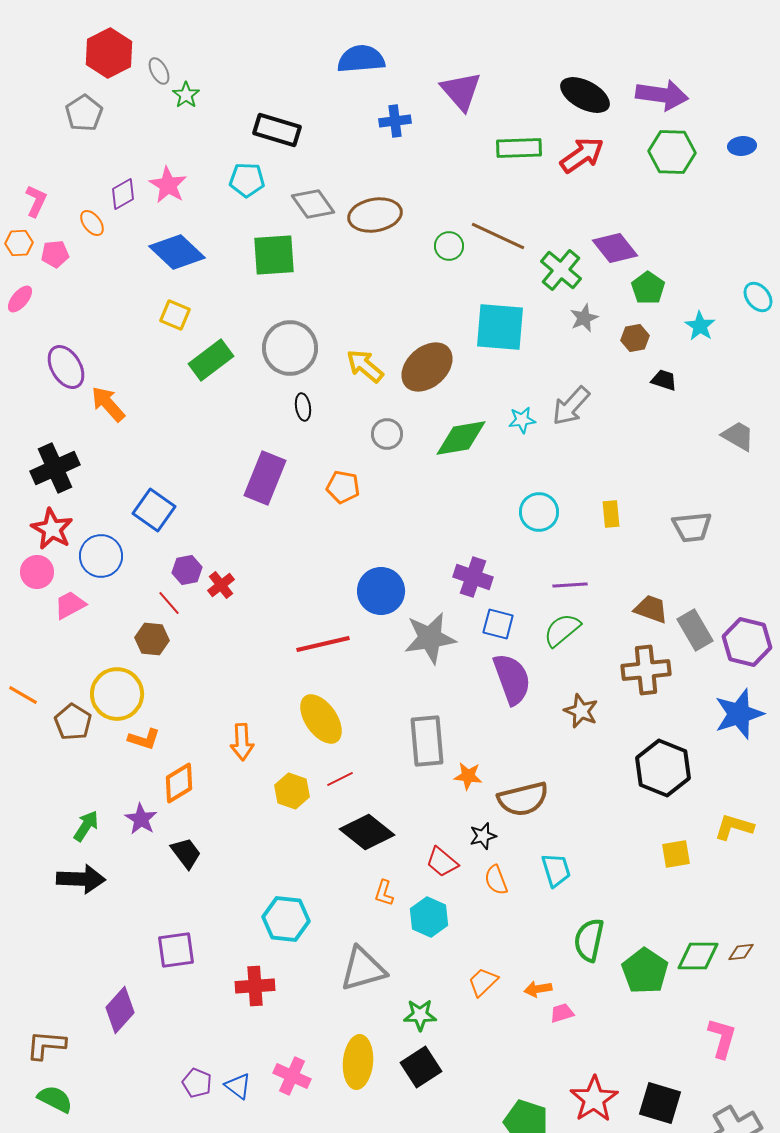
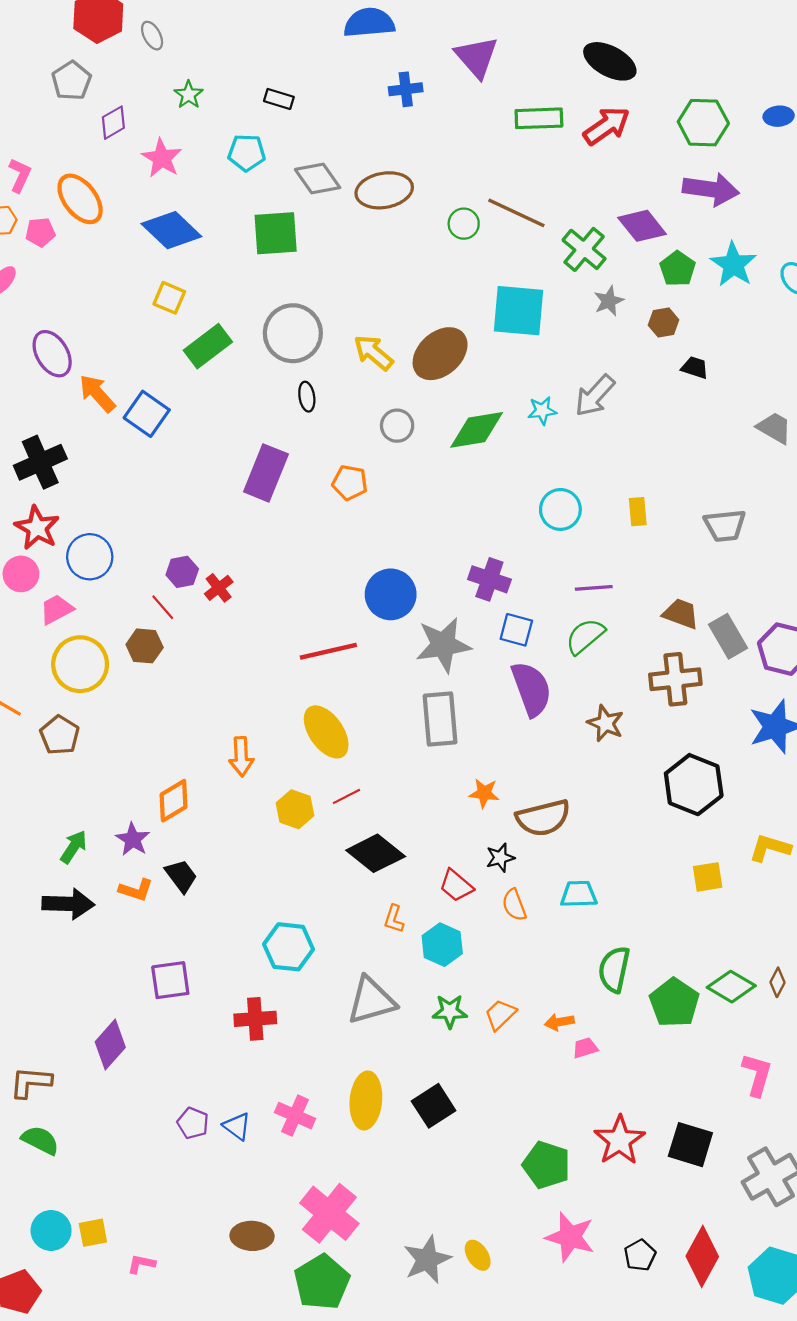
green star: (186, 95) -> (189, 95), moved
purple arrow: (662, 95) -> (711, 189), moved
black rectangle: (277, 130) -> (279, 99), size x0.6
purple diamond: (123, 194) -> (113, 123), moved
orange ellipse: (92, 223) -> (80, 199), size x1.8
cyan star: (700, 326) -> (733, 264), moved, size x1.4
blue square: (154, 510) -> (147, 414), moved
yellow circle: (117, 694) -> (80, 664), moved
orange L-shape: (144, 739) -> (136, 890), moved
gray rectangle: (427, 741) -> (440, 719), moved
cyan trapezoid: (556, 870) -> (579, 894), turned -75
brown diamond: (741, 952) -> (777, 982), turned -56
green diamond: (698, 956) -> (731, 987), turned 30
green star: (420, 1015) -> (450, 1011), moved

